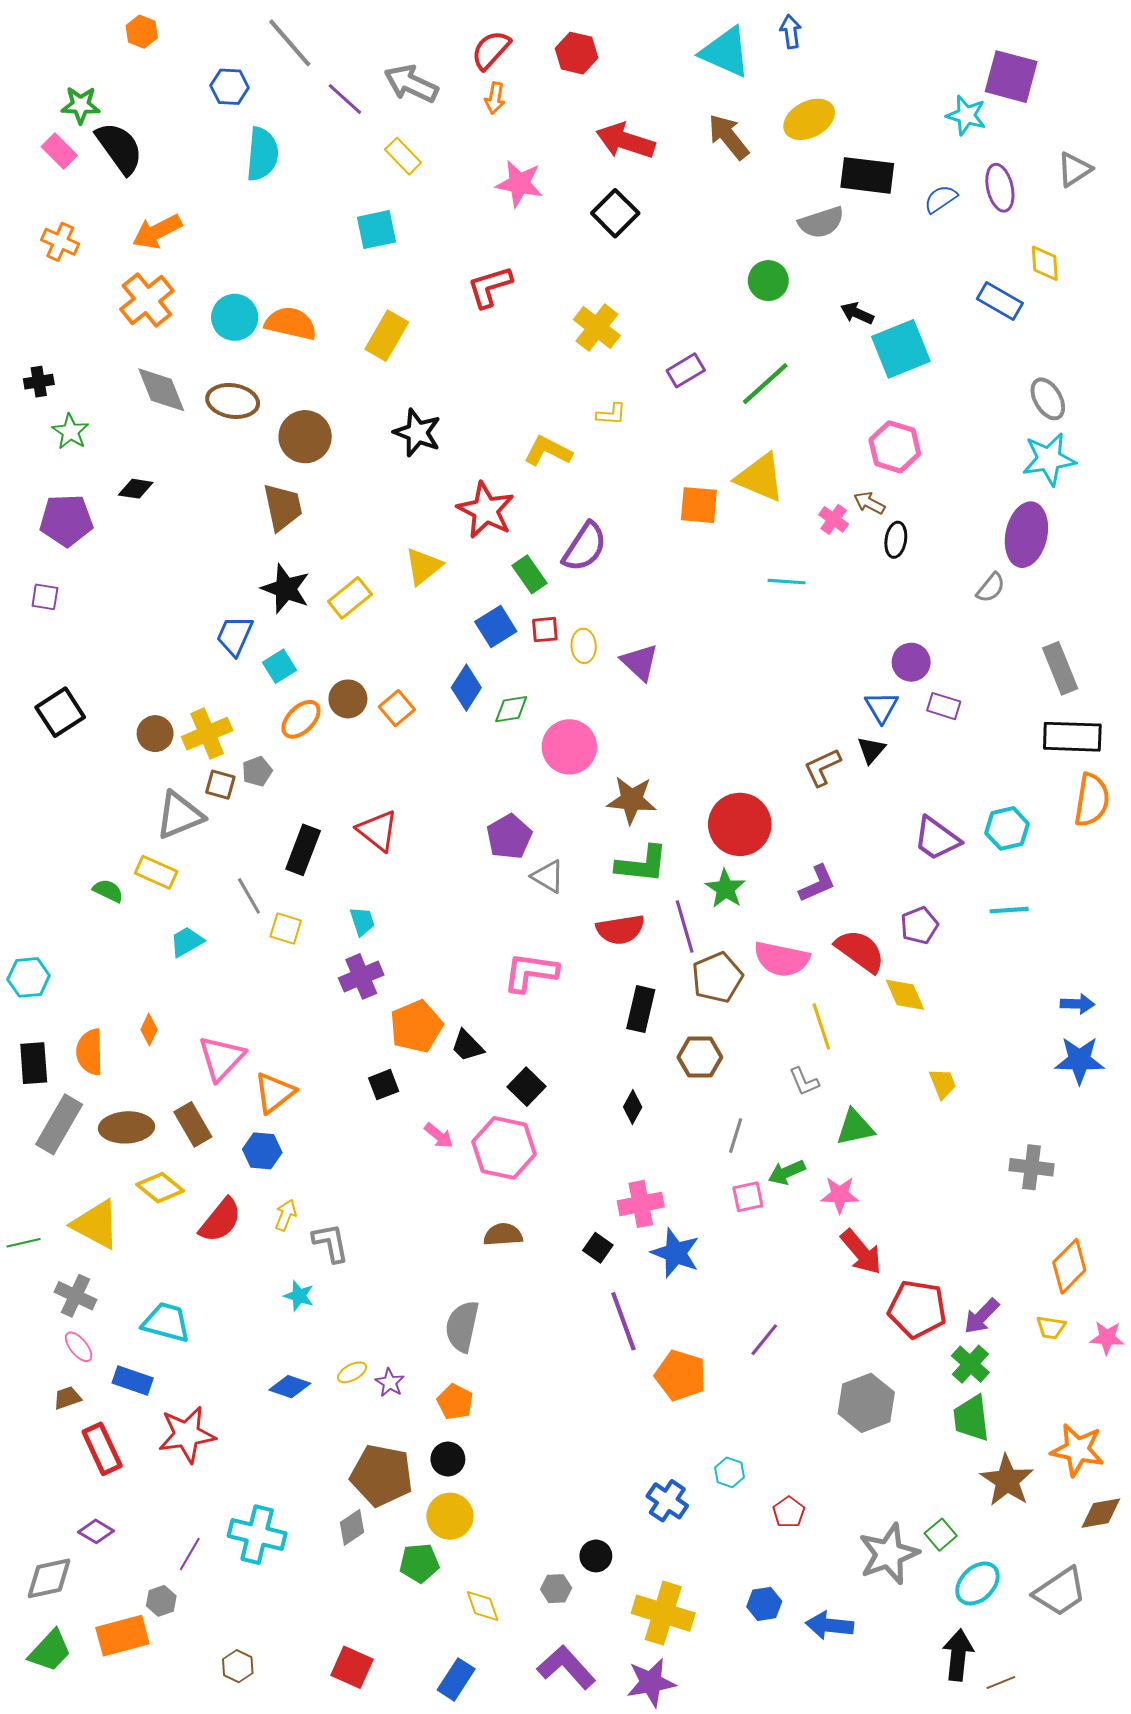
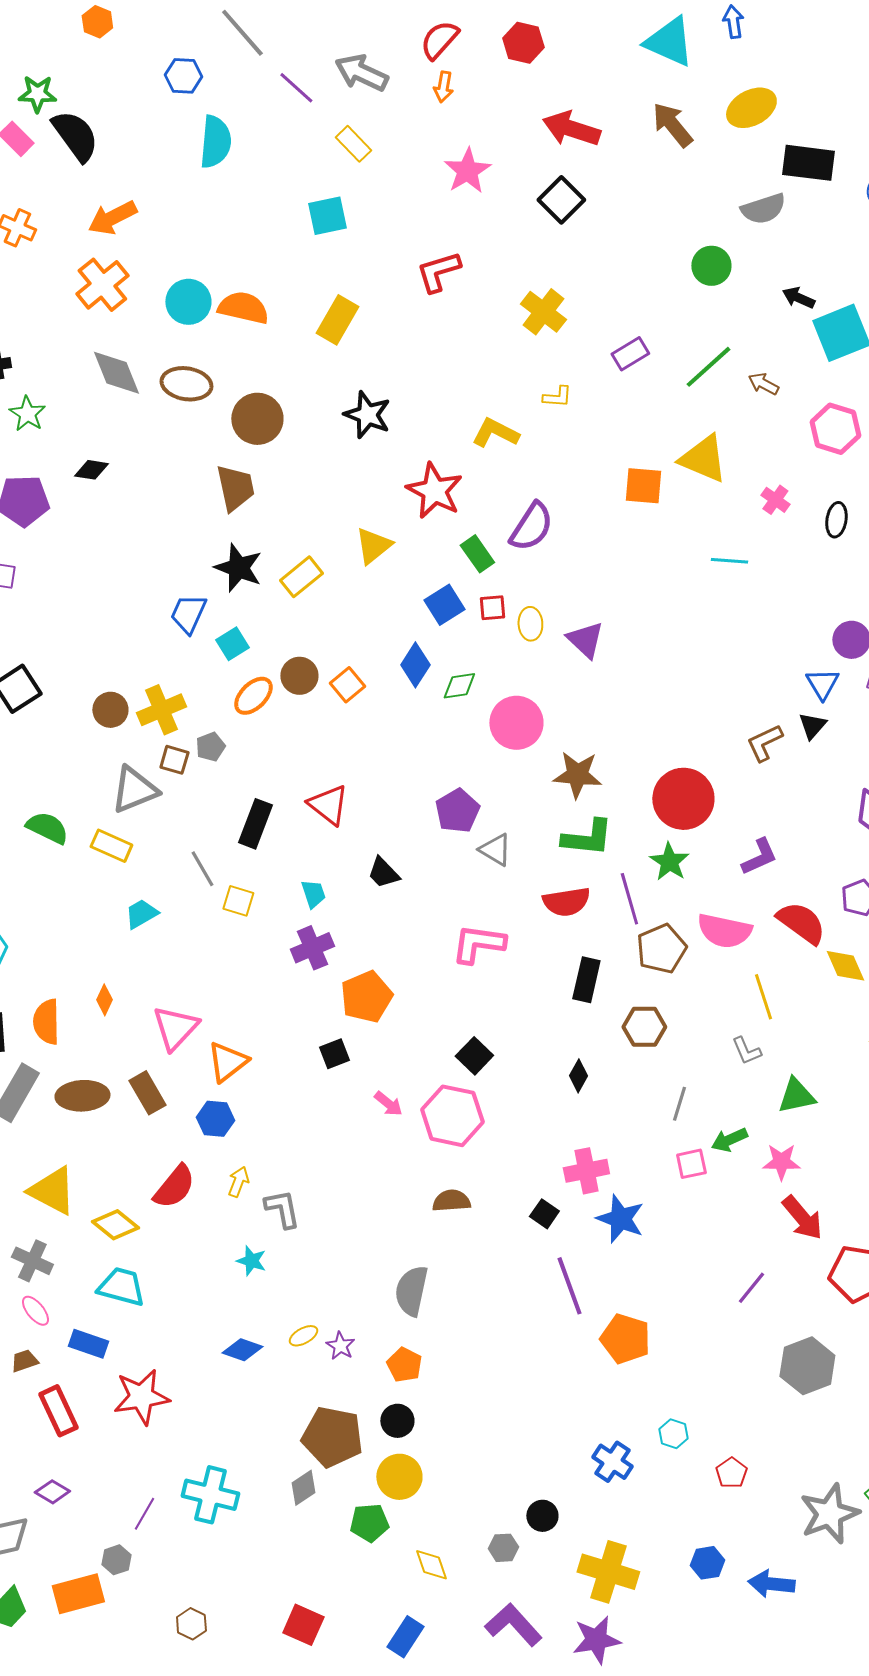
pink star: (519, 184) -> (467, 171), turned 30
brown arrow: (869, 503) -> (763, 384), moved
green semicircle: (108, 891) -> (47, 828), moved, size x1.4
black trapezoid: (467, 1046) -> (383, 873), moved
yellow diamond: (160, 1188) -> (115, 1225), moved
purple line: (764, 1340) -> (751, 1288), moved

